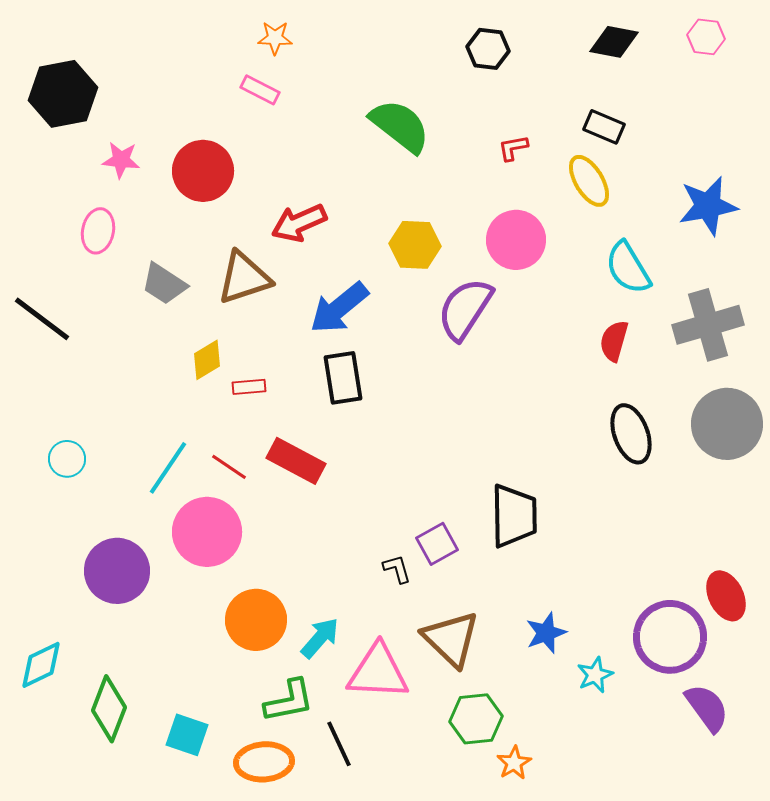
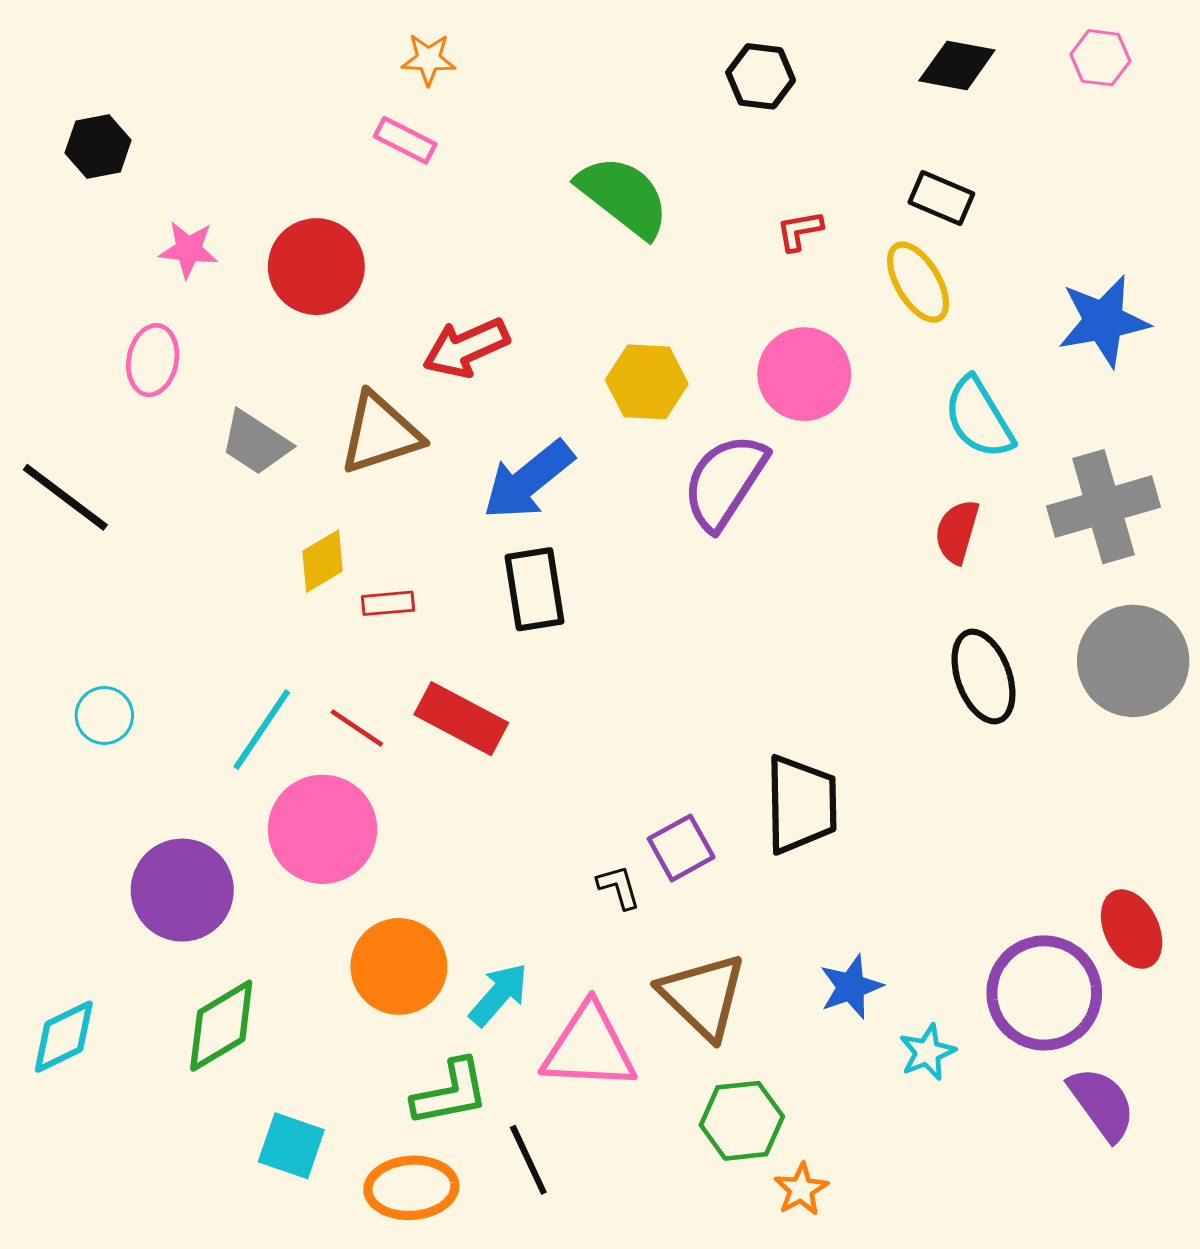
black hexagon: (63, 94) -> (98, 147), size x0.6
green diamond: (109, 709) -> (221, 1026), moved, turned 38

